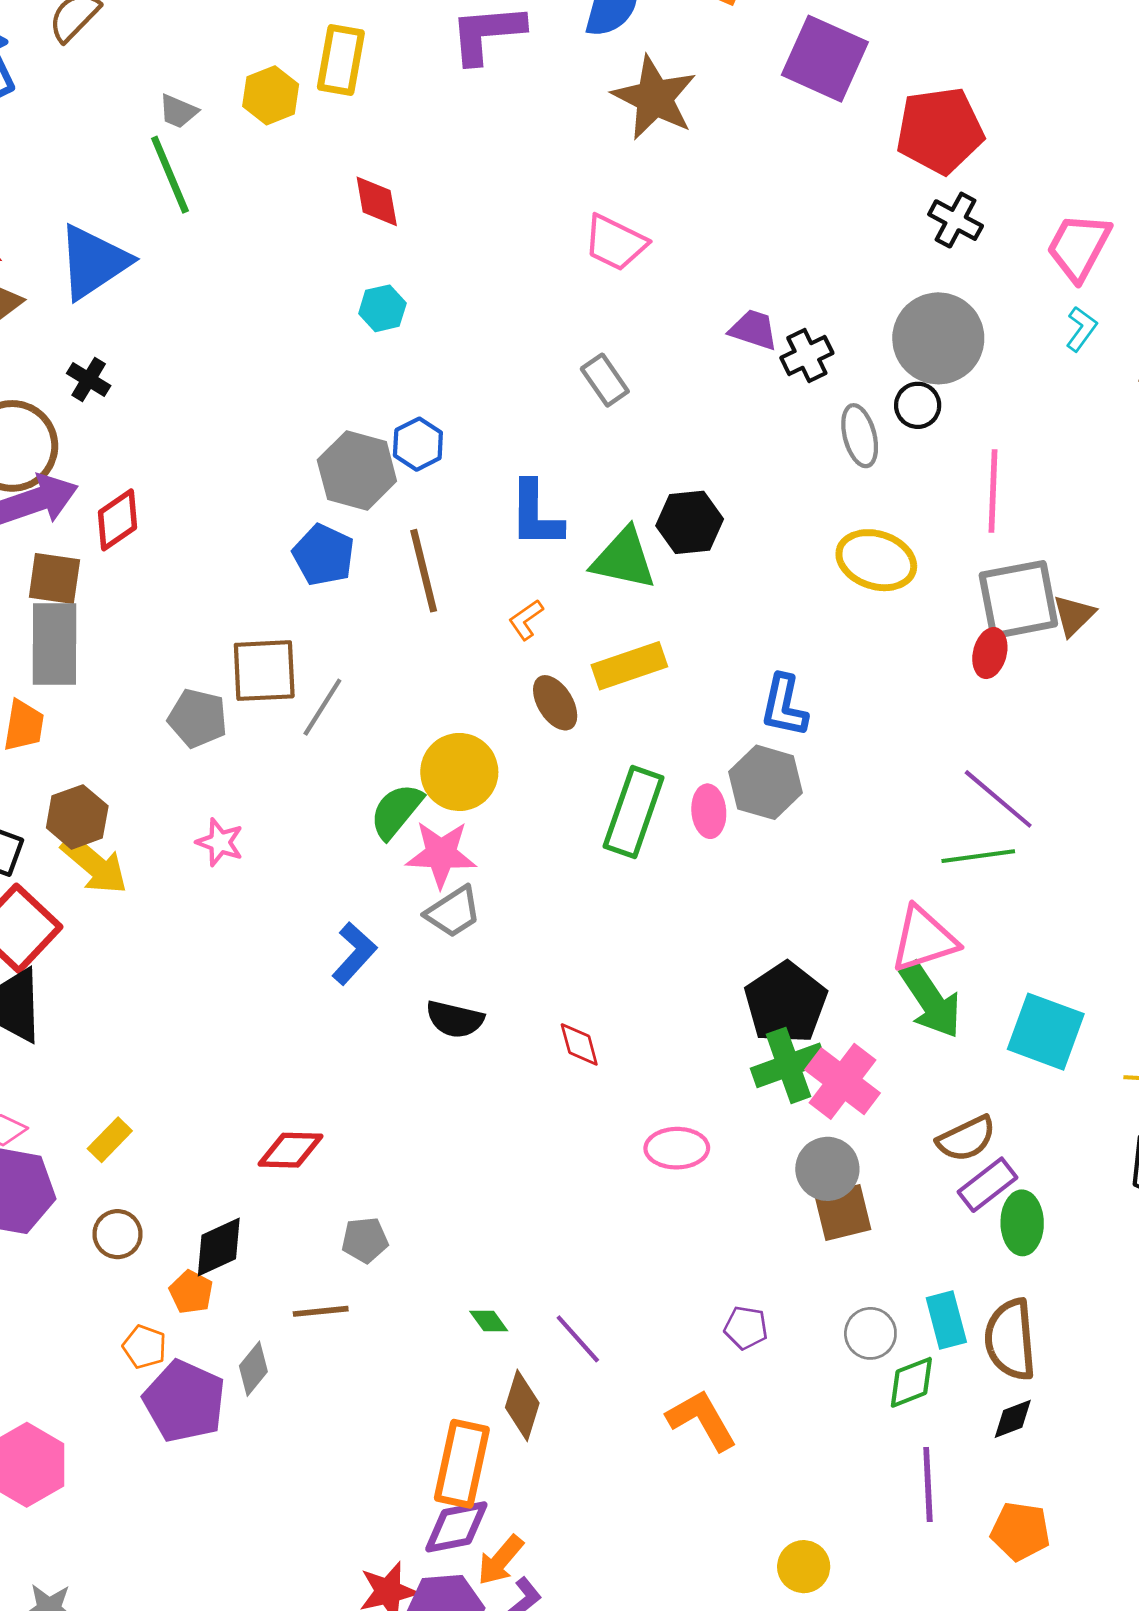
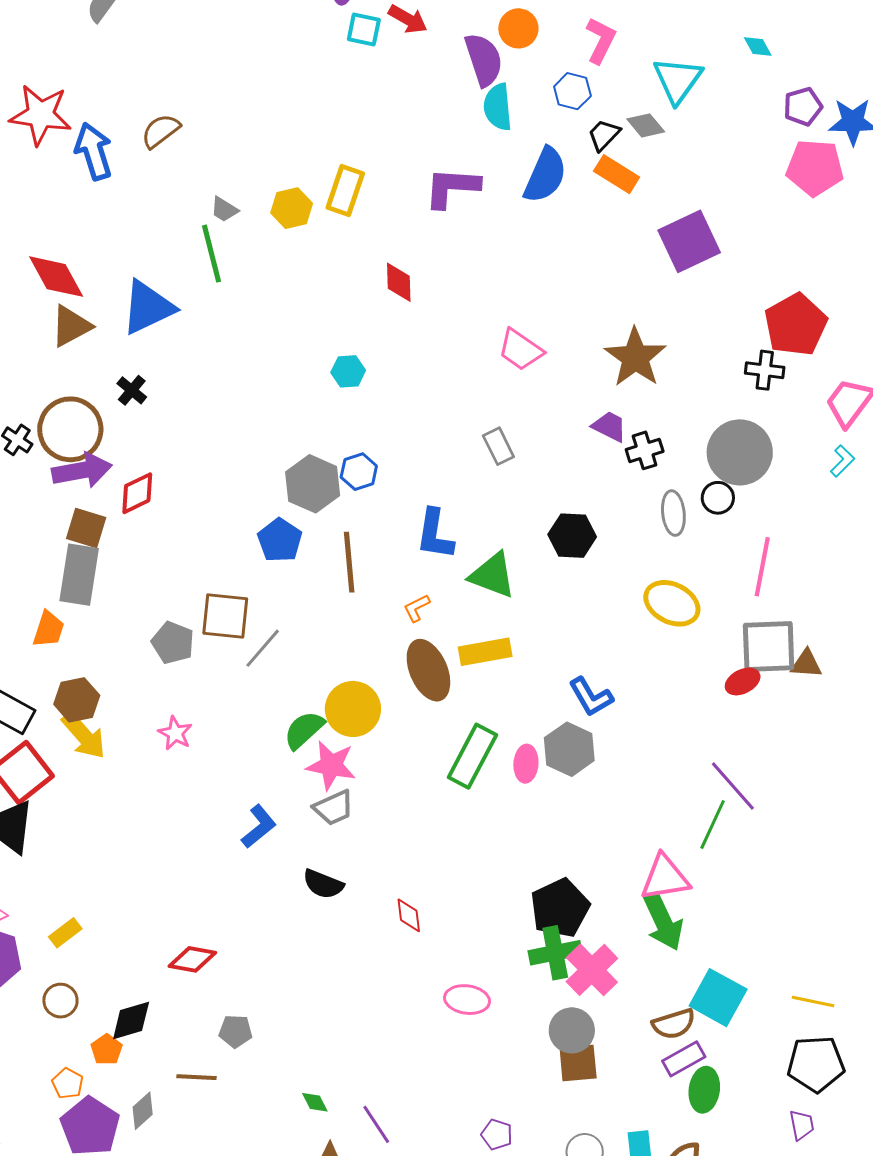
purple square: (825, 59) -> (689, 241), turned 32
brown star: (654, 98) -> (635, 357), moved
red pentagon: (940, 130) -> (796, 325), moved, turned -30
red diamond: (377, 201) -> (399, 282), moved
black cross: (956, 220) -> (765, 370), turned -30
black hexagon: (690, 522) -> (572, 536), moved
brown triangle: (1074, 615) -> (806, 664), turned 40
red ellipse: (990, 653) -> (743, 681), turned 40
brown ellipse: (555, 703) -> (428, 670), size x1.5
blue L-shape: (784, 706) -> (591, 697), turned -51
green line: (978, 856) -> (713, 824), turned -66
cyan square: (1046, 1032) -> (718, 998), moved

